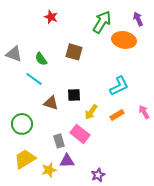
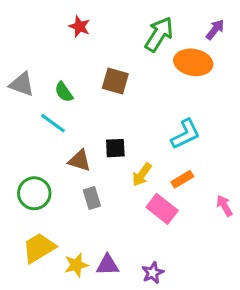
purple arrow: (138, 19) -> (215, 30), turned 64
pink arrow: (144, 112) -> (224, 206), moved
pink rectangle: (80, 134) -> (162, 209), moved
gray rectangle: (59, 141) -> (92, 198), moved
purple triangle: (67, 161) -> (108, 265), moved

